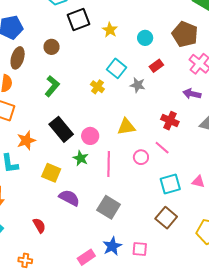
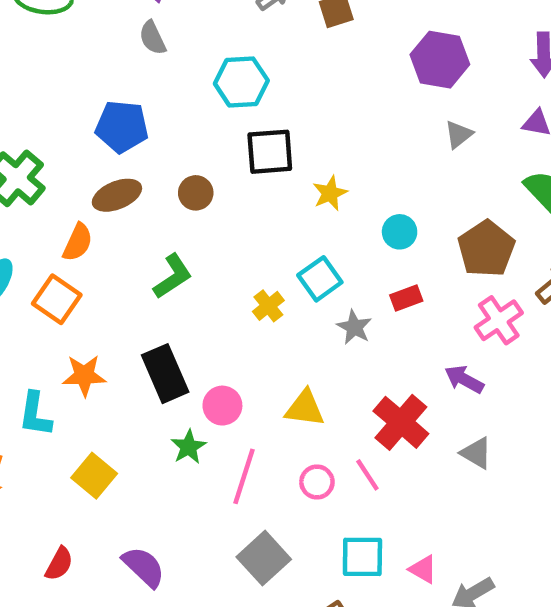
brown ellipse: (18, 58) -> (117, 195), turned 35
red cross: (170, 121) -> (401, 422), size x1.4
yellow square: (51, 173) -> (94, 476), moved
purple semicircle: (69, 198) -> (144, 567), moved
gray square: (109, 207) -> (264, 558), moved
red semicircle: (39, 226) -> (59, 564), turned 42

